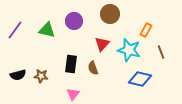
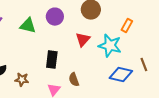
brown line: (161, 52) -> (144, 65), moved
brown semicircle: (93, 68) -> (74, 80), moved
brown star: (41, 76) -> (22, 80), moved

